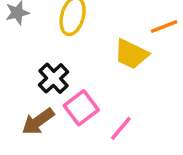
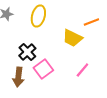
brown arrow: (38, 121) -> (18, 77), turned -48
pink line: (121, 128) -> (82, 70), moved

